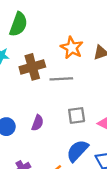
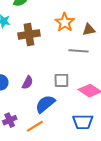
gray line: (61, 79) -> (79, 51), moved
blue semicircle: (77, 151) -> (45, 104), moved

